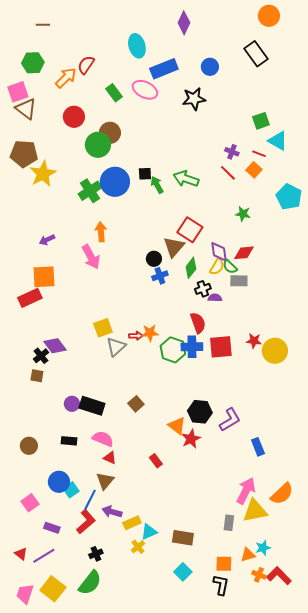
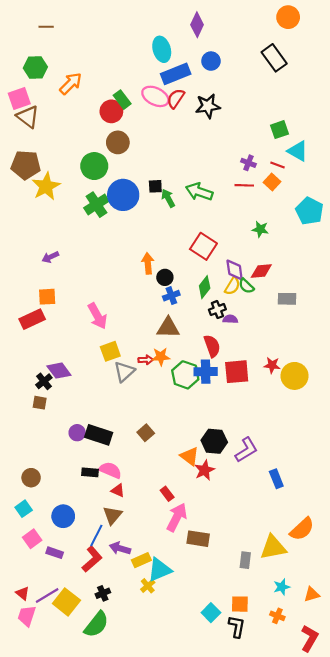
cyan ellipse: (137, 46) -> (162, 49), moved
red semicircle: (86, 65) -> (176, 99), moved
blue circle: (210, 67) -> (211, 61), moved
red circle: (74, 117) -> (111, 111), moved
green circle: (98, 145) -> (94, 166), moved
red line: (228, 173) -> (244, 185), turned -42
orange arrow: (101, 232) -> (148, 263), moved
brown triangle: (174, 247) -> (168, 328), moved, turned 50
pink arrow: (91, 257) -> (97, 316), moved
orange square: (44, 277) -> (47, 297), size x0.7
gray rectangle: (239, 281) -> (287, 299), moved
black rectangle: (69, 441) -> (90, 472), moved
cyan square: (71, 490) -> (24, 509), moved
pink arrow: (246, 491) -> (177, 517), moved
purple rectangle: (52, 528) -> (55, 553), moved
cyan triangle: (149, 532) -> (160, 570), size x1.4
brown rectangle: (183, 538) -> (198, 539), moved
orange triangle: (248, 555) -> (312, 594), moved
cyan square: (183, 572) -> (211, 613), moved
red L-shape: (279, 576) -> (310, 638), moved, turned 75
yellow square: (53, 589) -> (66, 602), moved
pink trapezoid: (25, 594) -> (27, 616), moved

